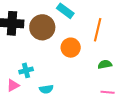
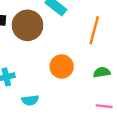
orange circle: (71, 48) -> (62, 67), moved

